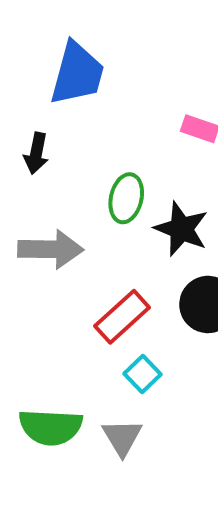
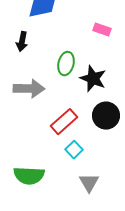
gray triangle: (122, 437) -> (89, 183), moved

